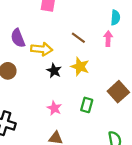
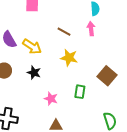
yellow arrow: (42, 49) -> (32, 47), turned 36
black star: (54, 71) -> (34, 73), moved

